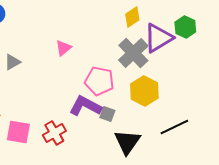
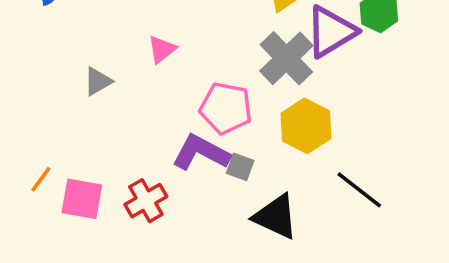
gray triangle: (12, 62) -> (98, 81), moved
black line: (174, 127) -> (359, 190), turned 64
black triangle: (127, 142) -> (276, 217), turned -40

